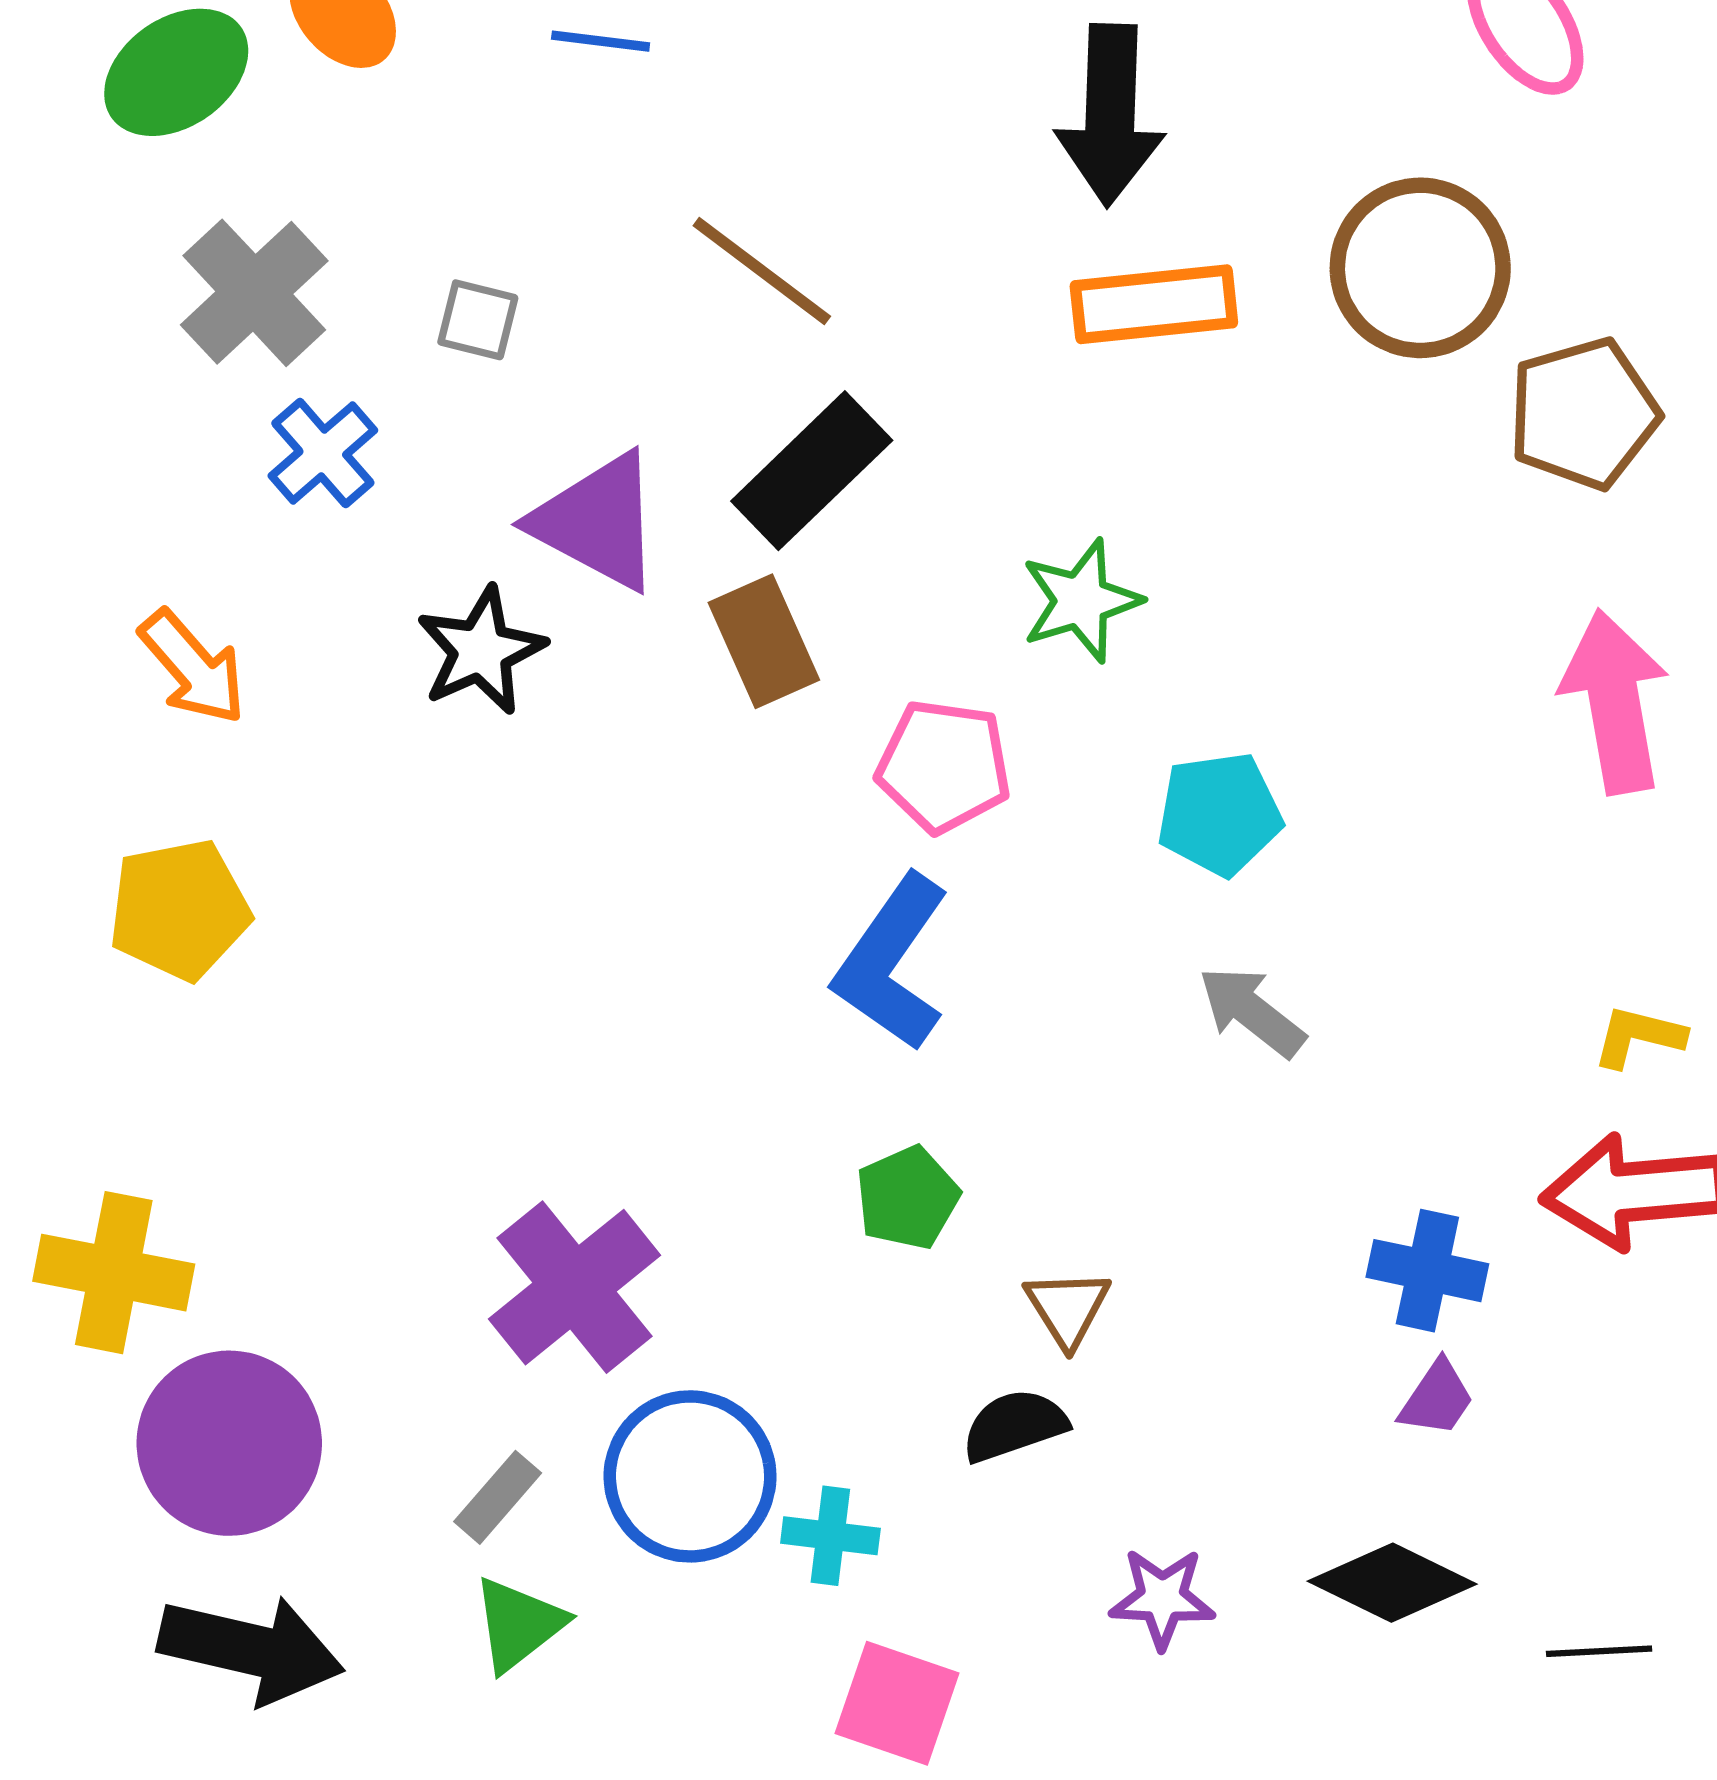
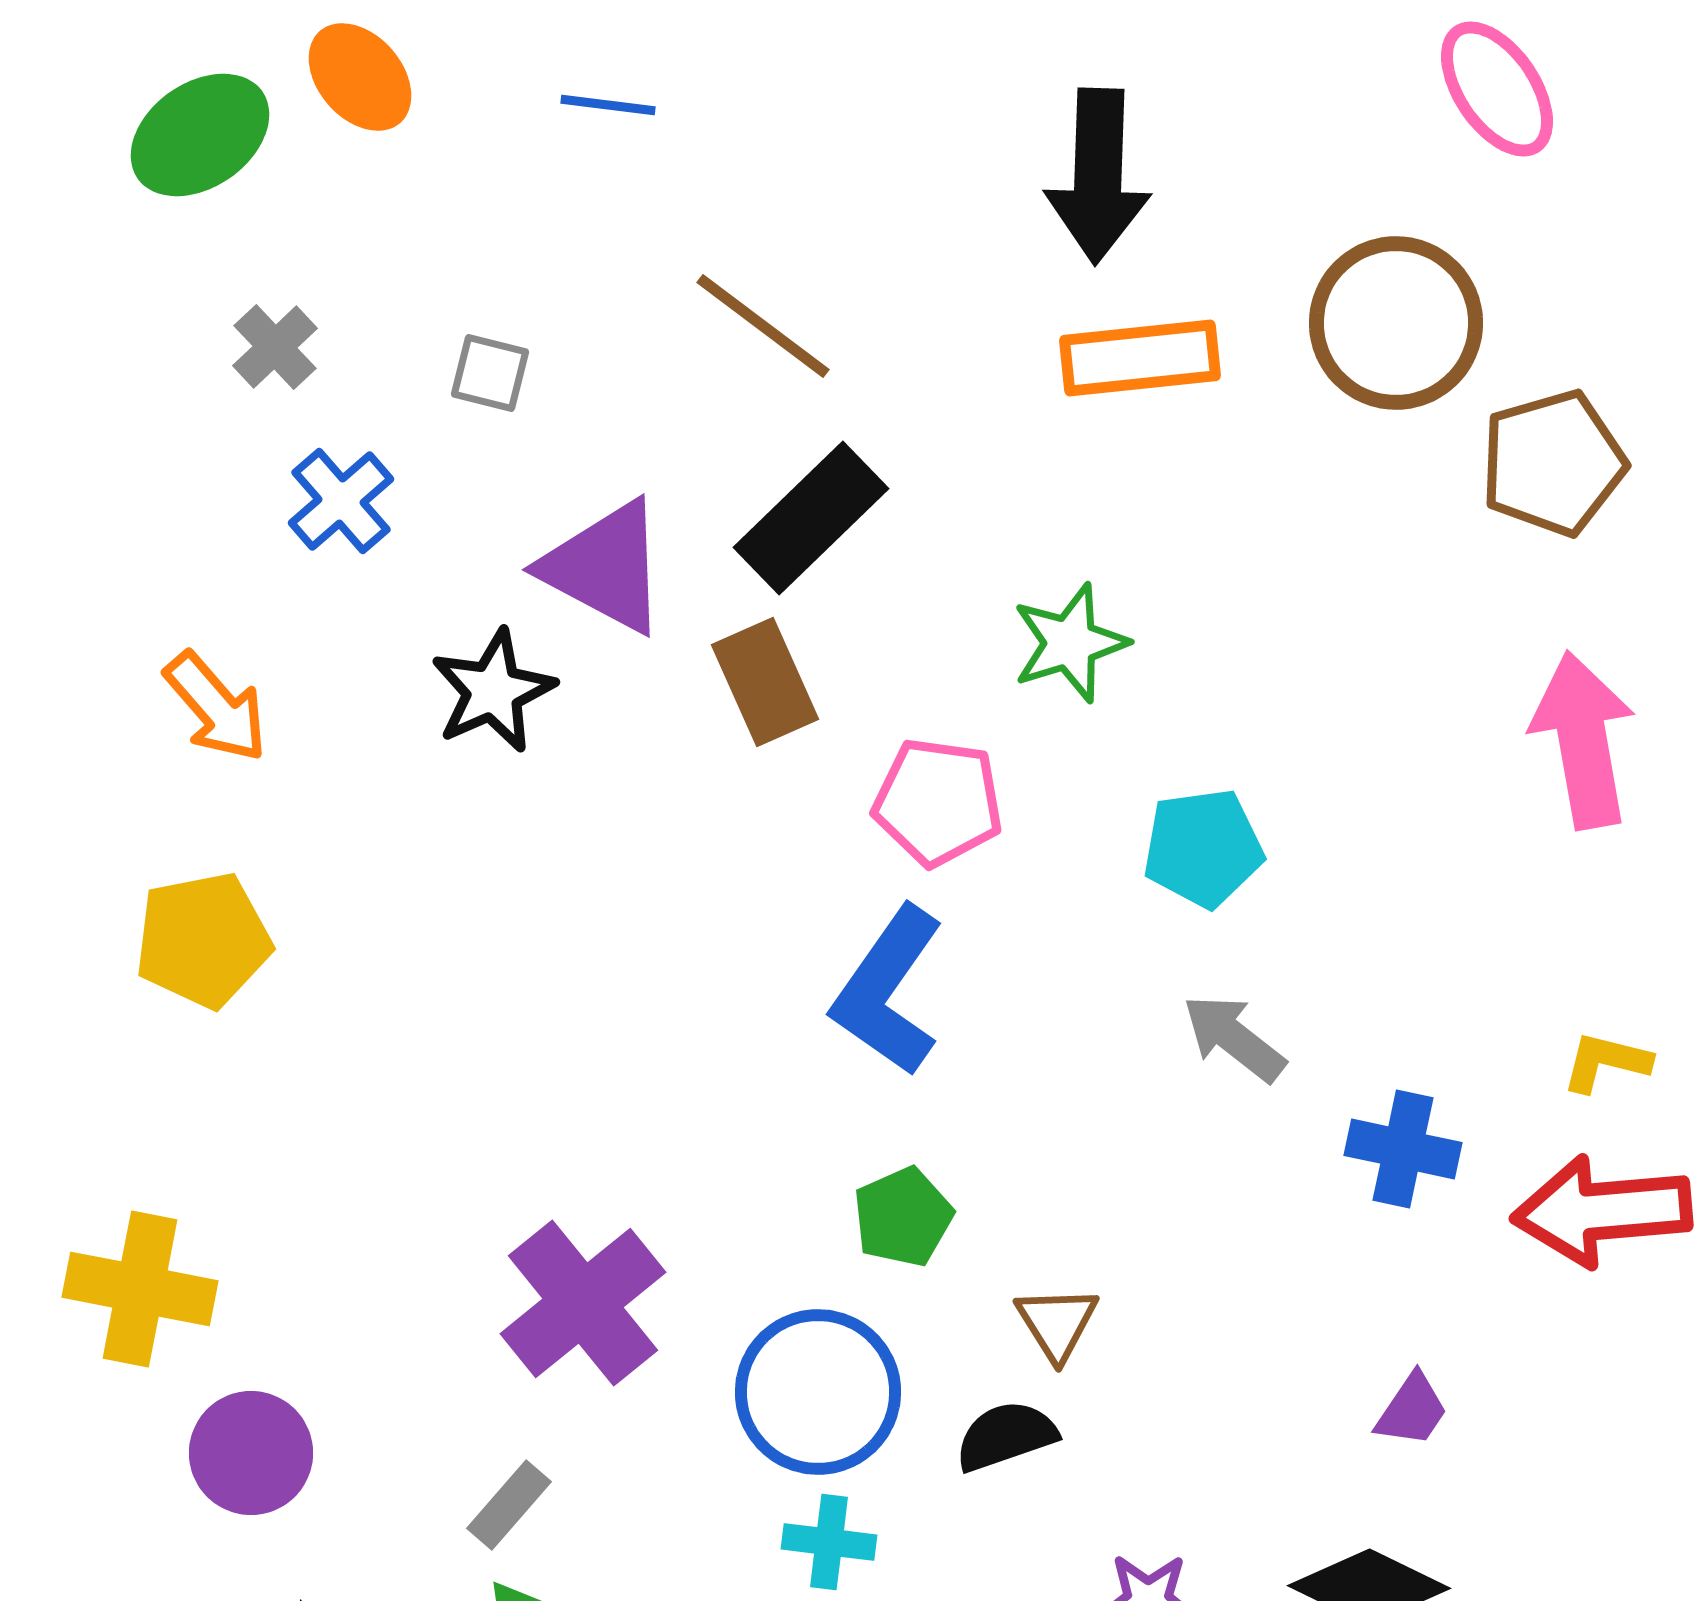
gray cross: (254, 293) -> (275, 347), size x0.6
blue cross: (1427, 1271) -> (1403, 1149), moved
purple circle: (229, 1443) -> (251, 1453), size x0.7
blue circle: (690, 1476) -> (818, 1392), moved

